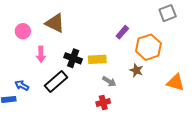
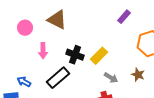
purple rectangle: (122, 32) -> (124, 17), moved
yellow rectangle: (97, 59) -> (99, 56), turned -42
brown star: (136, 70) -> (138, 75), moved

